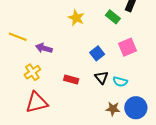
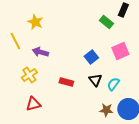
yellow star: (76, 18) -> (35, 22), moved
yellow line: (18, 37) -> (15, 41), turned 42
cyan semicircle: (120, 82) -> (113, 84), turned 112
red triangle: (37, 103) -> (33, 104), size x0.7

